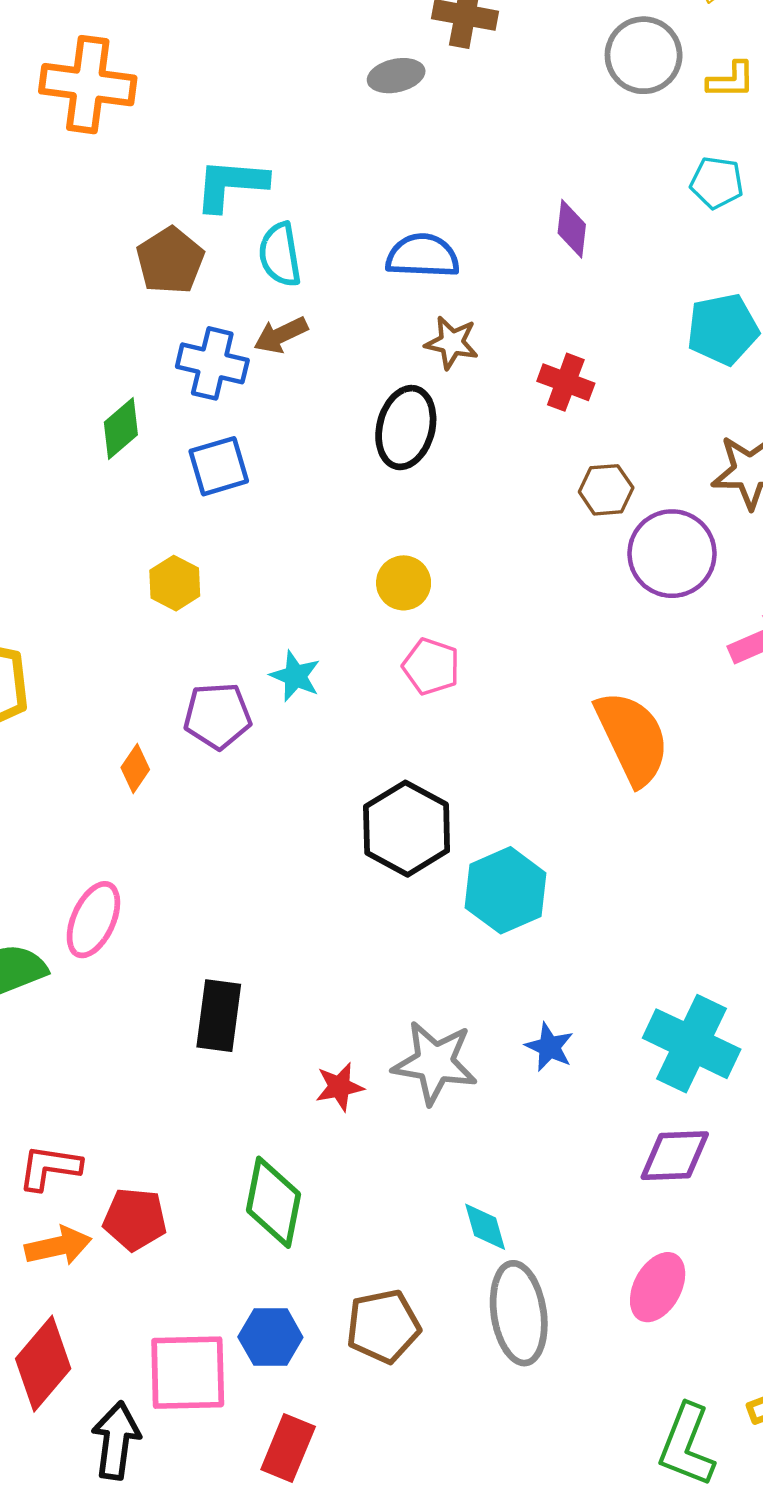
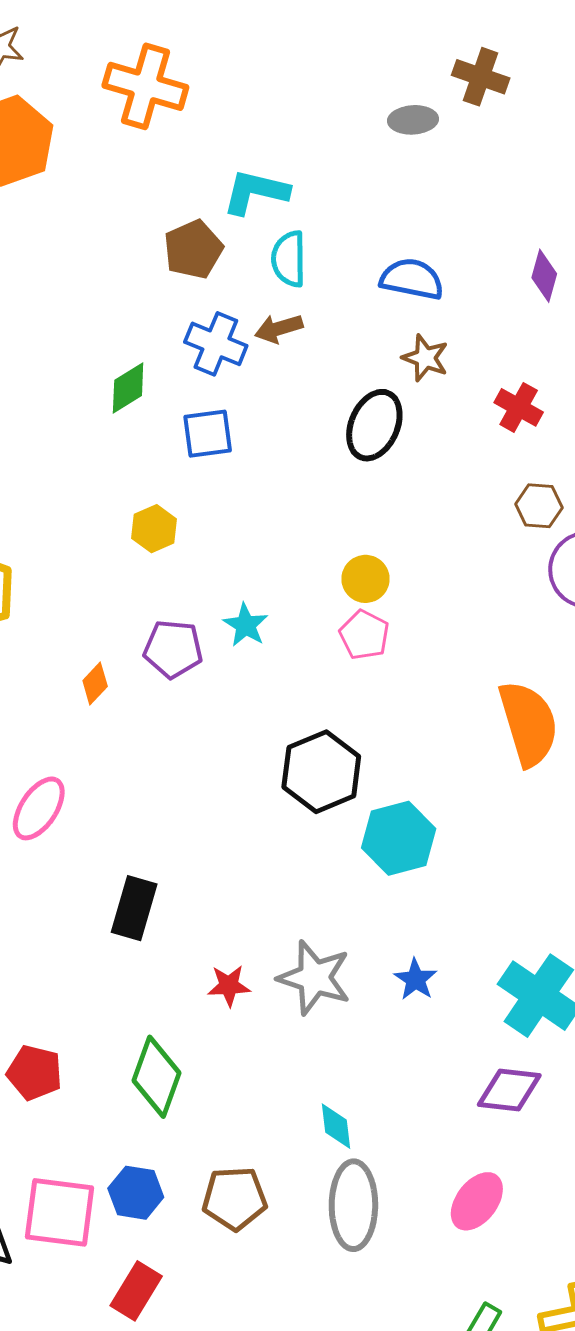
yellow circle: (404, 583) -> (365, 579), moved

